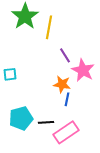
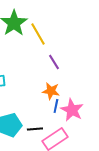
yellow line: (49, 27) -> (38, 34), turned -40
pink star: (83, 70) -> (72, 110), moved

